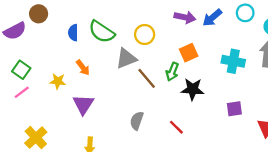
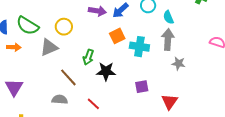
orange square: (189, 53) -> (117, 36), moved
orange arrow: (83, 68) -> (14, 47), moved, turned -48
brown line: (147, 78) -> (68, 77), moved
gray semicircle: (137, 121) -> (60, 100), turned 77

